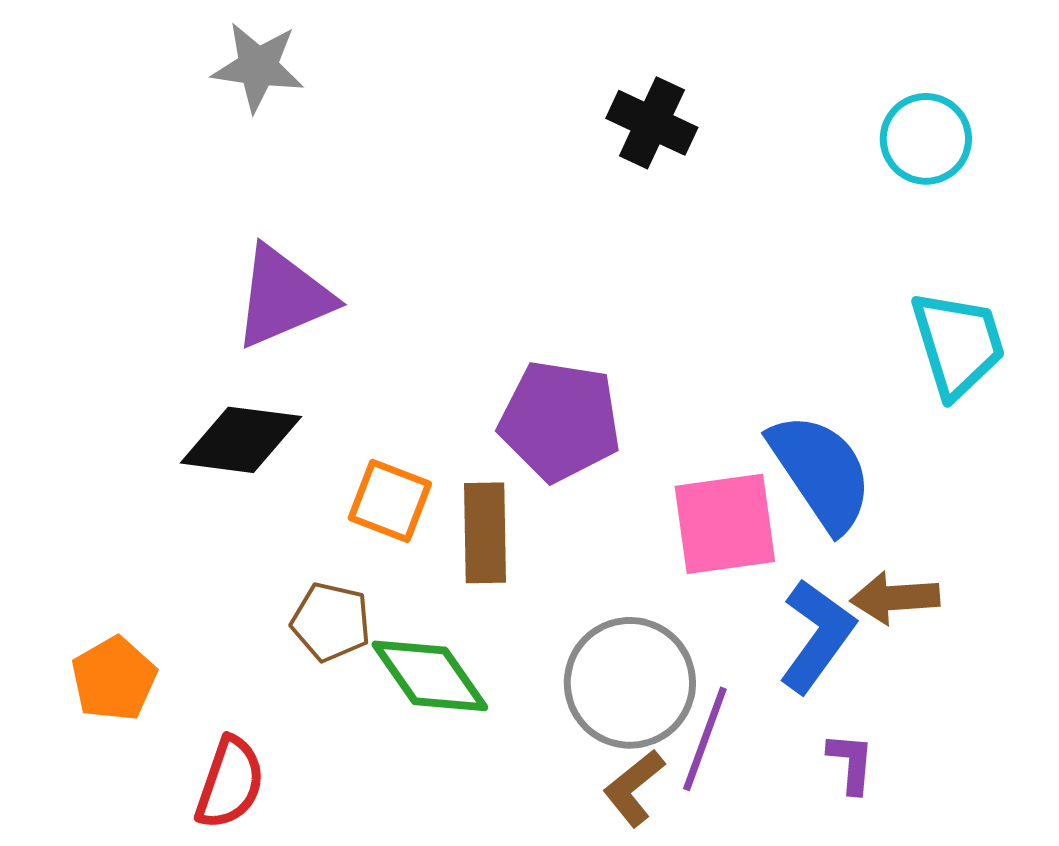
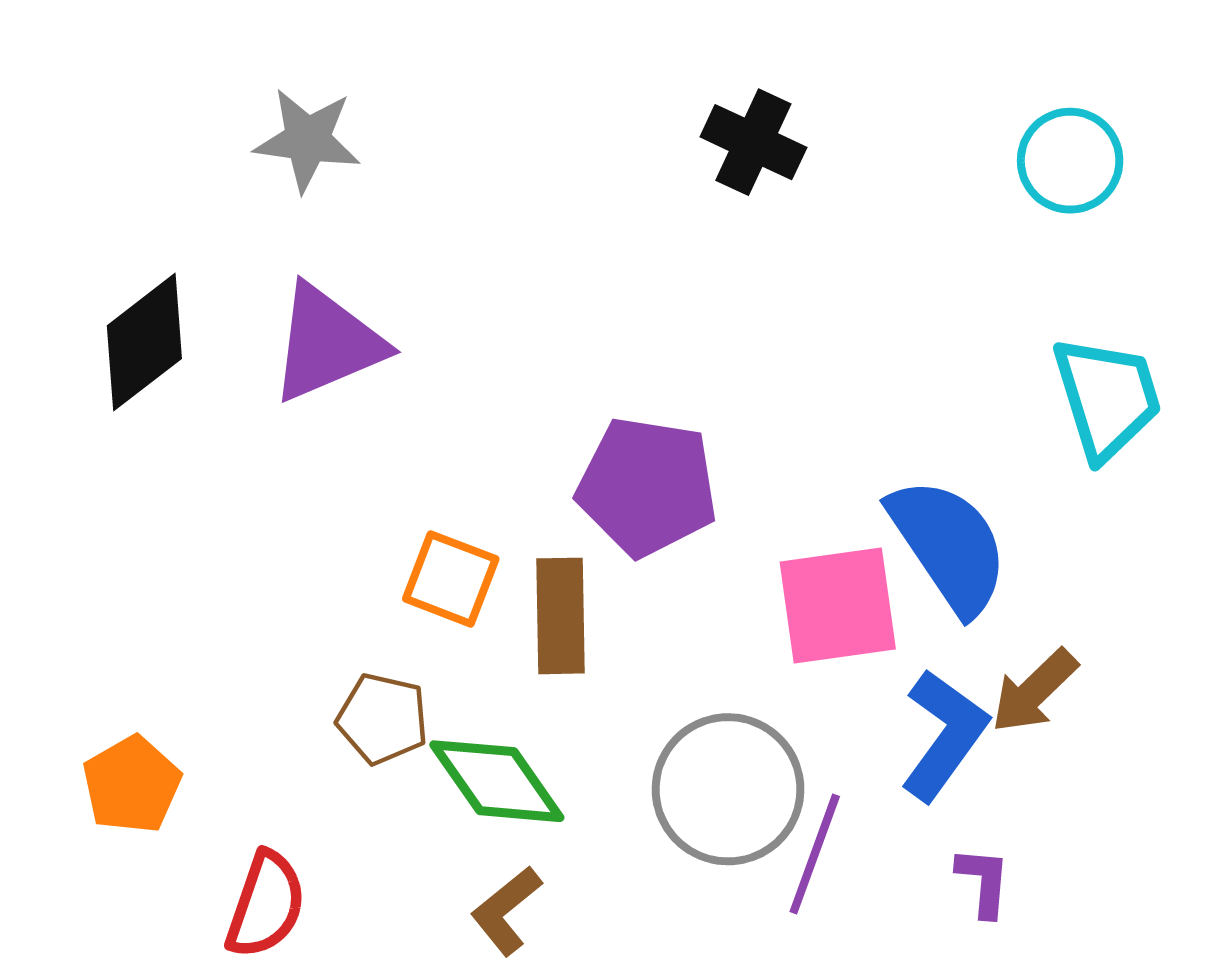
gray star: (258, 67) -> (307, 140), moved
black diamond: (241, 440) -> (144, 342), moved, turned -45
brown arrow: (895, 598) -> (1034, 691), turned -40
brown L-shape: (634, 788) -> (506, 911), moved

